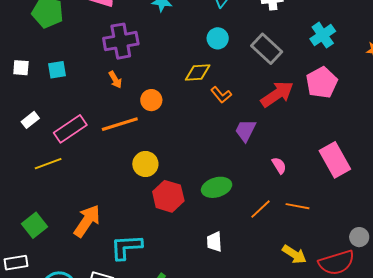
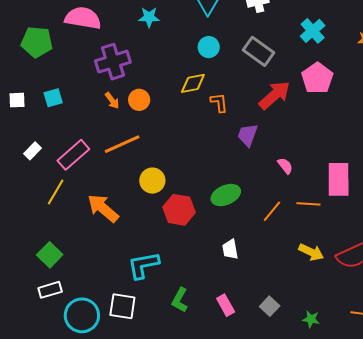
orange L-shape: (221, 95) -> (219, 103), turned -140
orange circle: (151, 100) -> (139, 100), moved
pink rectangle: (335, 160) -> (339, 179), moved, turned 36
yellow line: (48, 164) -> (56, 192), turned -32
orange arrow: (87, 221) -> (103, 208), moved, turned -76
white rectangle: (16, 263) -> (50, 290), moved

